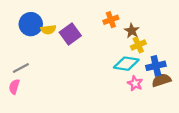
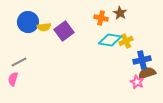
orange cross: (111, 20) -> (101, 18), turned 32
brown star: (132, 31) -> (120, 13), moved
cyan diamond: (126, 64) -> (110, 40), moved
pink star: (135, 83) -> (137, 82), moved

